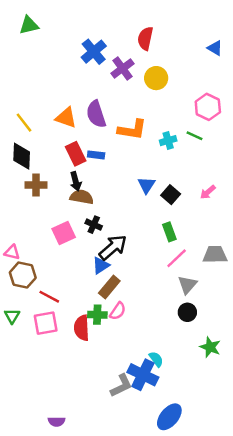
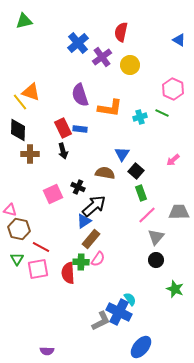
orange triangle: (66, 118) -> (31, 92), moved
black square: (171, 195) -> (136, 171), moved
brown semicircle: (82, 197) -> (105, 173), moved
green triangle: (12, 316) -> (17, 259), moved

